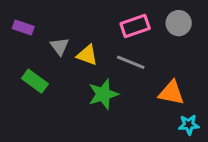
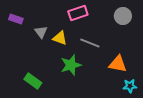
pink rectangle: (135, 26) -> (78, 13), moved
green rectangle: (35, 81) -> (33, 81), moved

